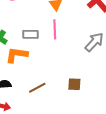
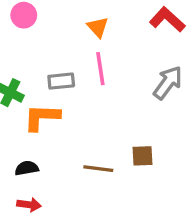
brown line: (37, 88) -> (98, 169), moved, turned 42

